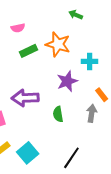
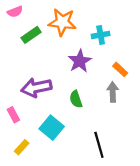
cyan square: (28, 153) -> (52, 128), moved
black line: (71, 158) -> (99, 145), turned -40

